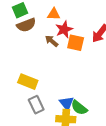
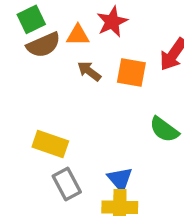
orange triangle: (54, 14) -> (78, 35), moved
red star: (64, 29) -> (112, 22), moved
green semicircle: (79, 108) -> (164, 130), moved

